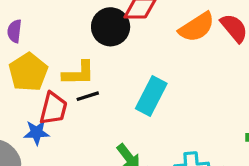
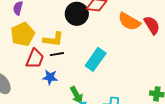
orange semicircle: (197, 27) -> (129, 21), turned 55
blue star: (37, 132) -> (50, 77), moved

